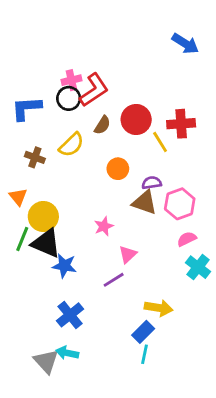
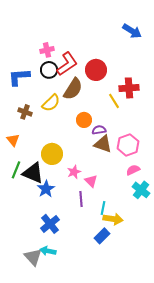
pink cross: (71, 80) -> (47, 50), moved
red circle: (136, 119) -> (96, 70), moved
brown semicircle: (102, 125) -> (73, 89), size x1.6
purple semicircle: (152, 183) -> (99, 130), moved
yellow circle: (43, 217) -> (52, 154), moved
pink star: (104, 226) -> (74, 172), moved
pink triangle: (128, 254) -> (91, 181), turned -32
blue star: (64, 266) -> (46, 189), turned 30
purple line: (114, 280) -> (81, 199), turned -63
cyan line: (145, 354) -> (103, 208), moved

